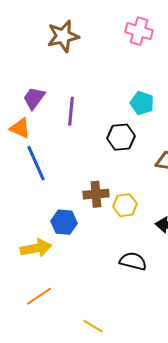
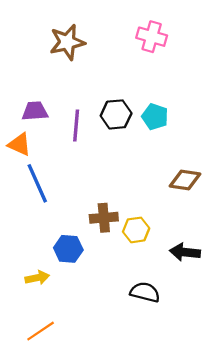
purple trapezoid: (34, 98) -> (35, 111), turned 50
black hexagon: (121, 137) -> (116, 114), moved
yellow arrow: (36, 248) -> (37, 278), size x0.7

